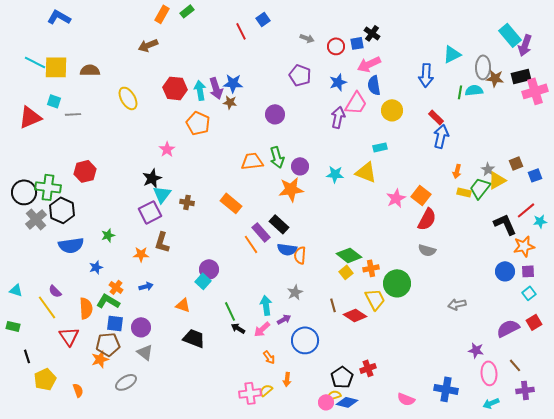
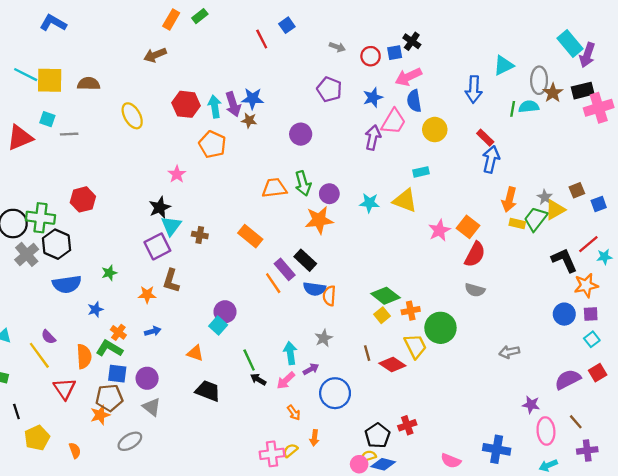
brown star: (495, 78) -> (553, 93), turned 30
orange arrow: (457, 171) -> (509, 199), size x1.5

